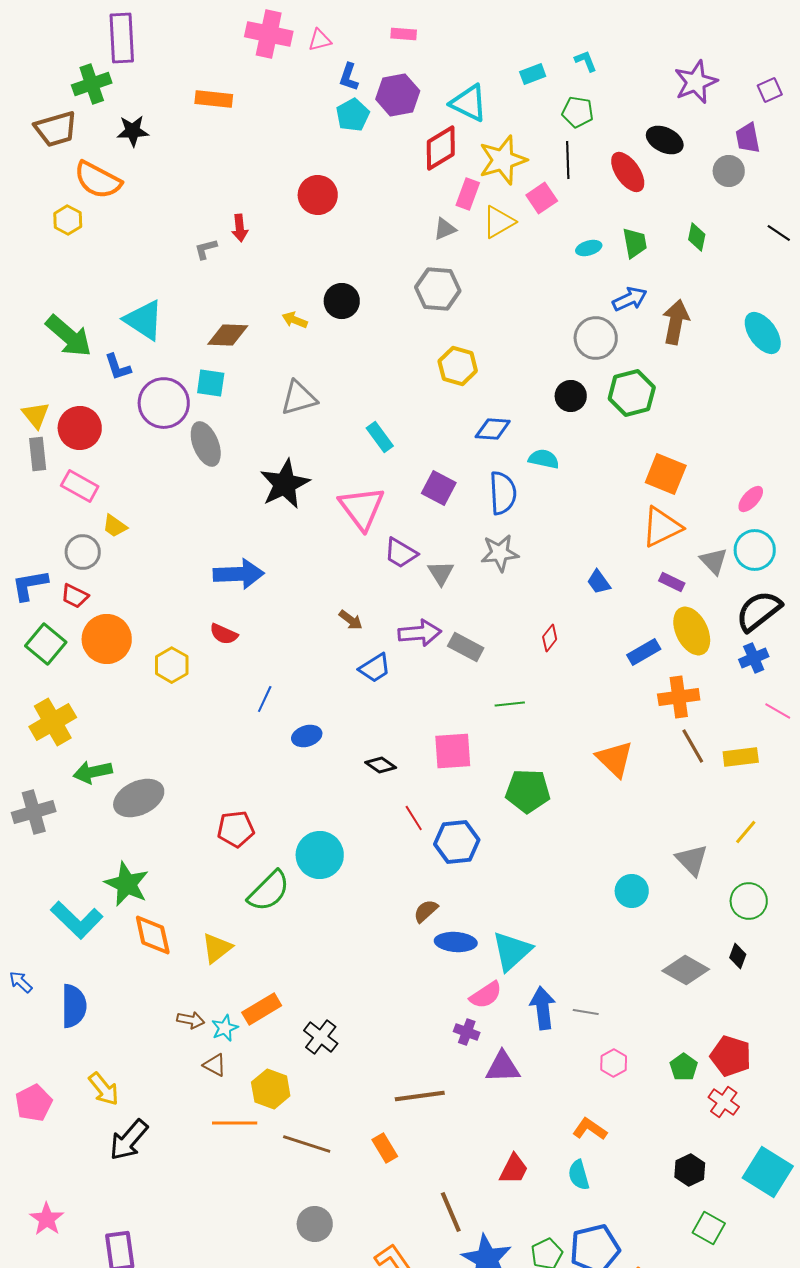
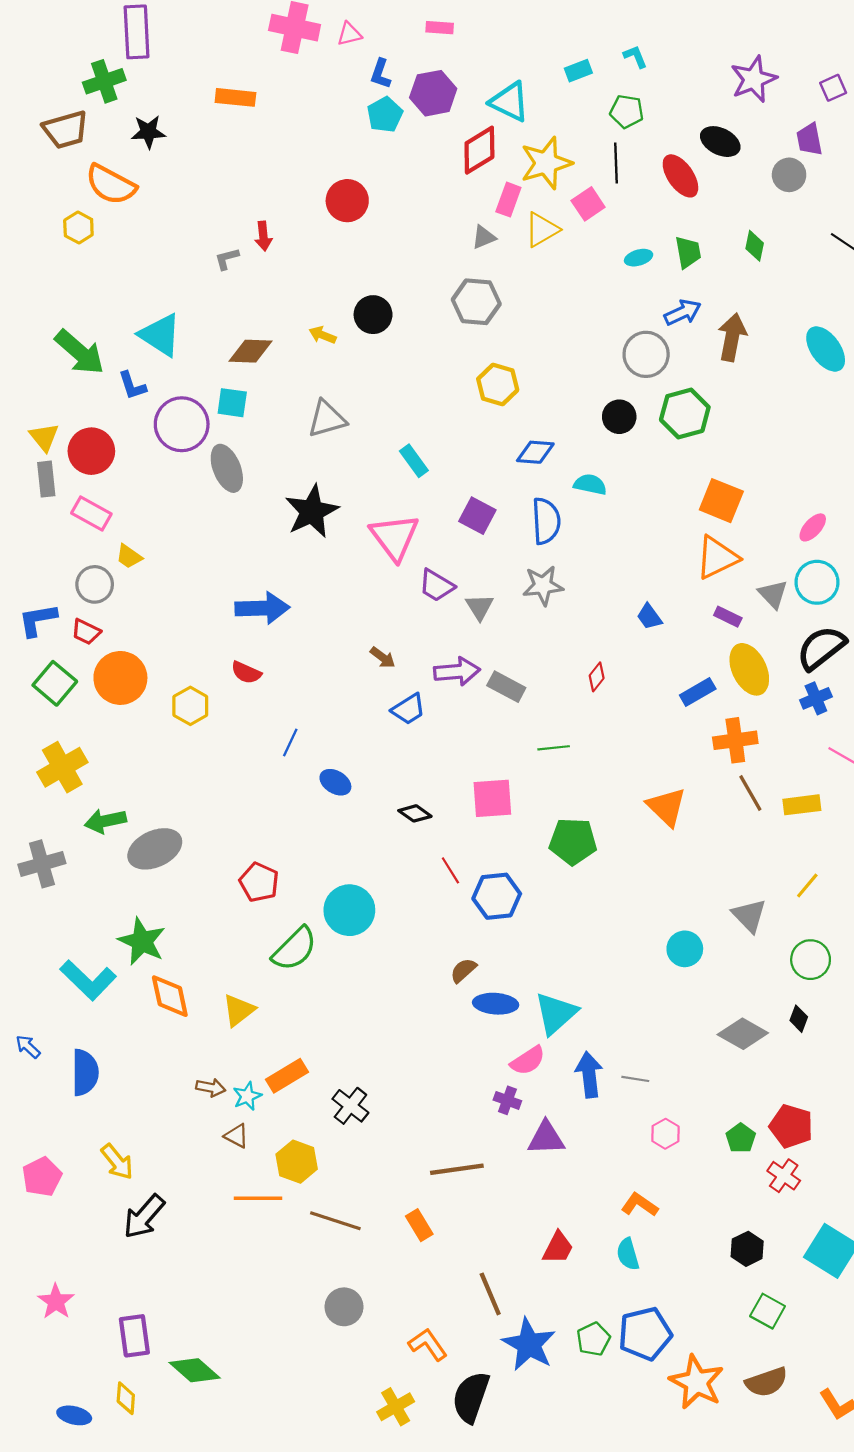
blue ellipse: (307, 736) -> (335, 782), turned 48
red pentagon: (236, 829) -> (259, 882), turned 30

